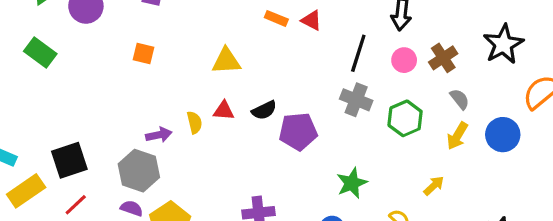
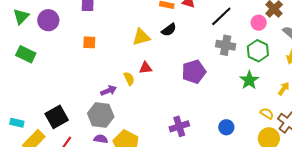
black line: (358, 53) -> (221, 16), turned 40
pink circle: (404, 60) -> (259, 23), moved
black semicircle: (264, 110) -> (169, 30), moved
green star: (352, 183) -> (249, 80), moved

